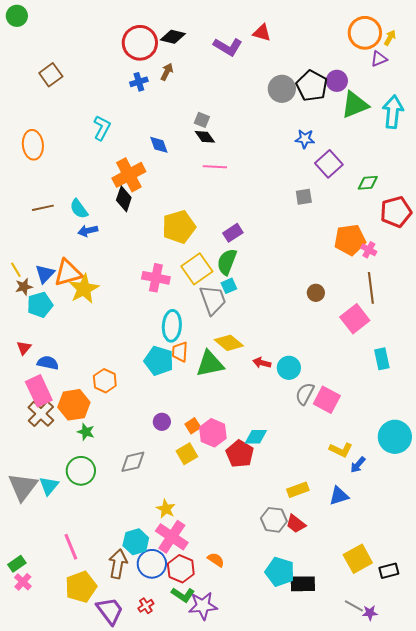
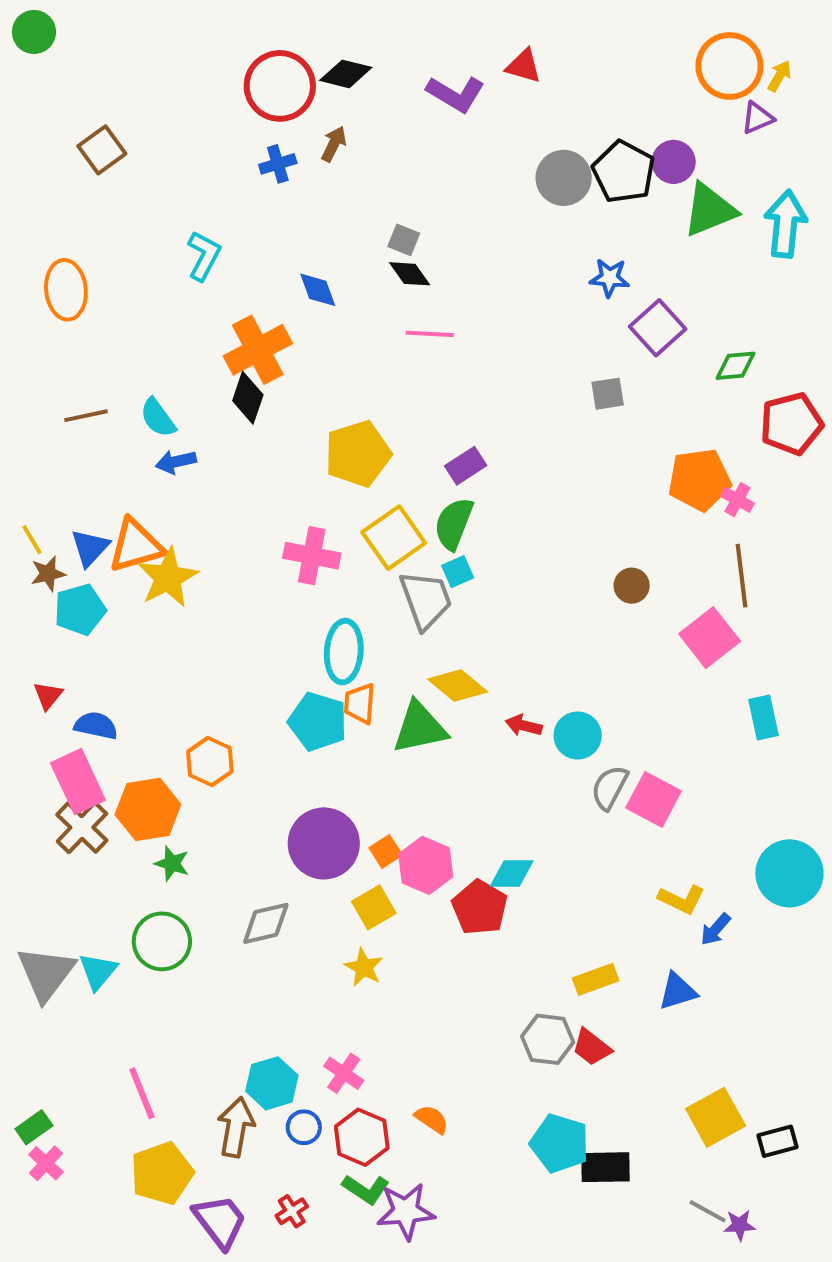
purple circle: (162, 422) -> (324, 843), size x2.0
yellow star: (166, 509) -> (364, 967), moved
pink cross: (172, 537) -> (344, 1073), size x0.6
blue circle: (152, 564) -> (304, 1127), size x0.6

